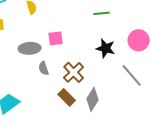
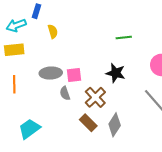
pink square: (56, 38) -> (74, 75), moved
black star: (106, 48) -> (116, 73), moved

